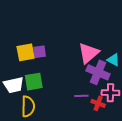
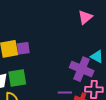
pink triangle: (89, 53) -> (85, 17), moved, size x0.7

